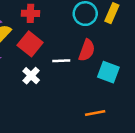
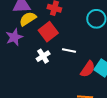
red semicircle: (87, 50) -> (88, 69), moved

